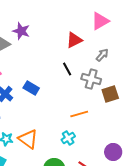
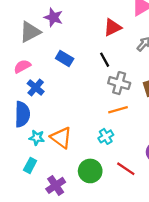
gray cross: (91, 79) -> (119, 83), moved
blue rectangle: (31, 88) -> (65, 59), moved

